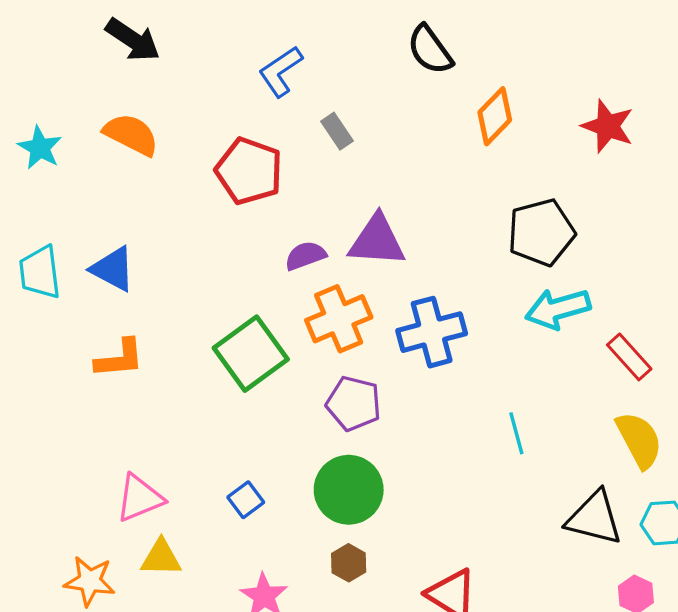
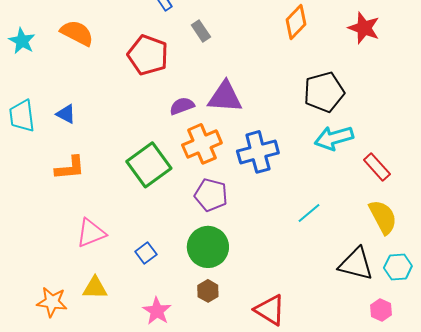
blue triangle: (113, 269) -> (66, 114), size x0.7
cyan line: (516, 433) -> (309, 213), turned 65
pink triangle: (139, 498) -> (91, 233), moved

